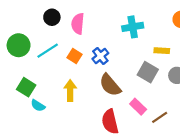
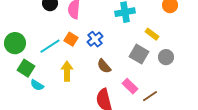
green circle: (19, 45) -> (15, 43), moved
cyan line: (48, 51) -> (50, 46), moved
yellow rectangle: (162, 51) -> (152, 34), turned 32
brown semicircle: (110, 85) -> (104, 66), size x0.7

